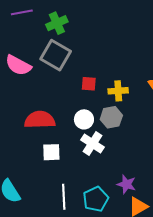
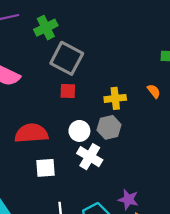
gray square: (56, 55) -> (67, 58), moved
red square: (89, 84) -> (68, 91), moved

